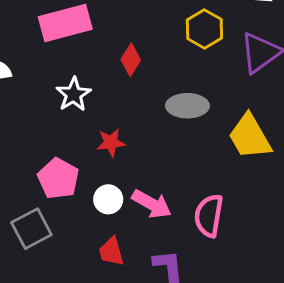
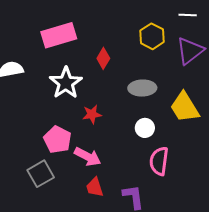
white star: (74, 94) -> (66, 83), size x1.4
white circle: (108, 199) -> (145, 128), moved
pink arrow: (152, 204) -> (88, 157), moved

